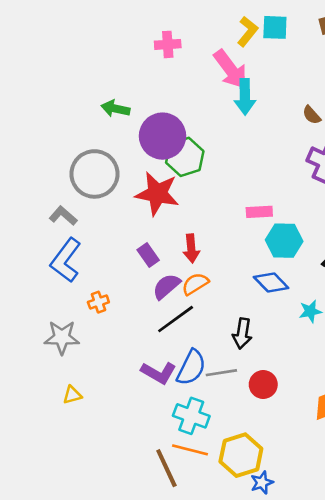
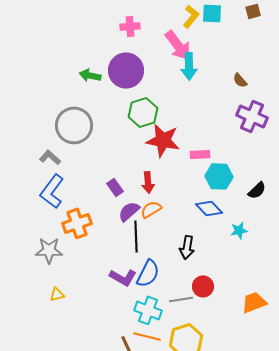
purple circle: (162, 136) -> (126, 70), moved
red star: (157, 194) -> (163, 140), moved
orange cross: (98, 302) -> (77, 223), size x1.8
black line: (176, 319) -> (136, 236), turned -56
gray line: (221, 373) -> (181, 299), moved

